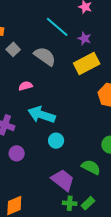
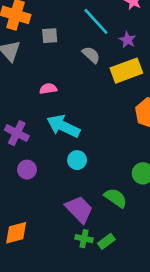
gray square: (13, 49) -> (50, 36), moved, turned 32
gray semicircle: (45, 56) -> (91, 55), moved, size x0.7

